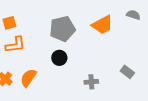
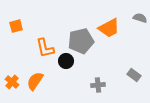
gray pentagon: (62, 29) -> (81, 41), moved
orange L-shape: (15, 45) -> (45, 48), moved, turned 85

